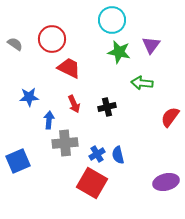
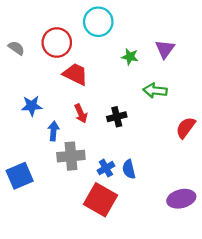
cyan circle: (112, 20) -> (98, 22), moved
green star: (119, 52) -> (130, 57), size x0.7

